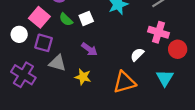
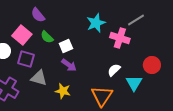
white square: (86, 18) -> (66, 46), moved
pink cross: (158, 32) -> (120, 38), moved
cyan triangle: (165, 78) -> (134, 83), moved
orange triangle: (124, 82) -> (102, 96), turned -40

